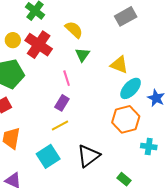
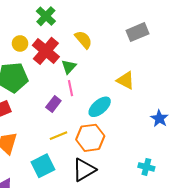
green triangle: (82, 55) -> (69, 67), moved
cyan ellipse: (131, 88) -> (100, 107), moved
purple rectangle: (62, 103) -> (53, 104), moved
orange hexagon: (126, 119) -> (90, 138), moved

